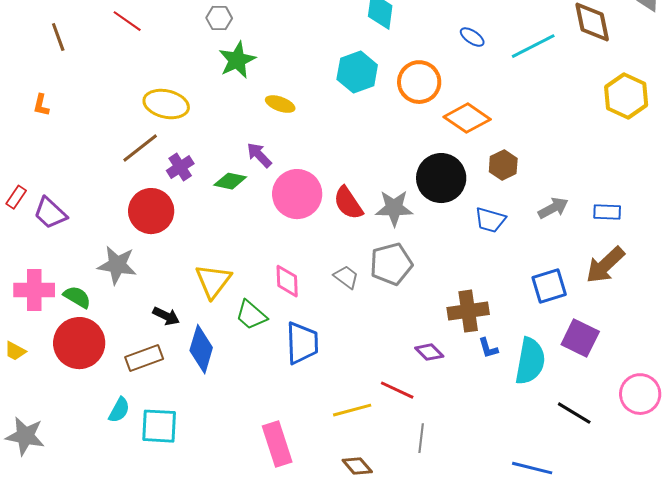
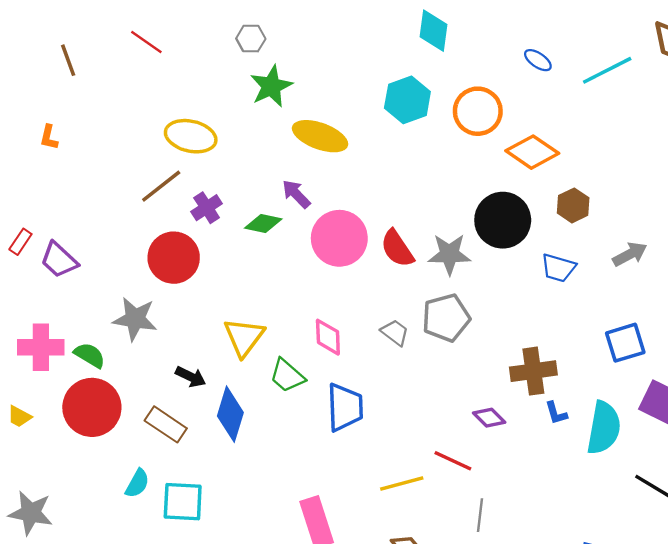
yellow ellipse: (280, 104) -> (320, 136), size x1.6
brown rectangle: (144, 358) -> (166, 424), turned 54

